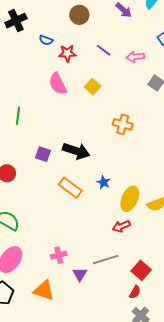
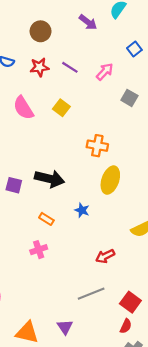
red star: (67, 53) -> (39, 67), moved
pink arrow: (135, 57) -> (105, 72), turned 144
orange rectangle: (70, 188) -> (46, 219), size x0.6
yellow ellipse: (130, 199) -> (110, 180), moved
pink cross: (59, 255) -> (39, 250), moved
purple triangle: (80, 274) -> (65, 327), moved

